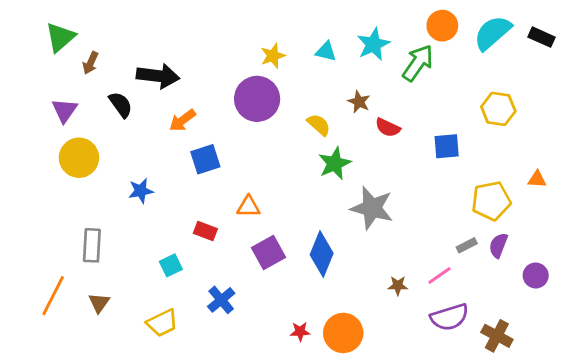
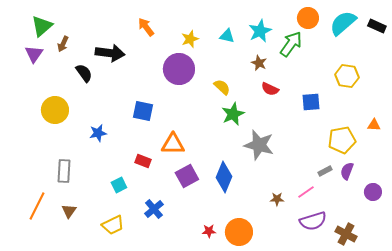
brown star: (359, 102) -> (259, 63), moved
purple triangle: (65, 110) -> (34, 54), moved
orange arrow: (182, 120) -> (146, 27), moved, turned 90
blue square: (205, 159) -> (143, 111), turned 30
orange triangle: (248, 207) -> (173, 144), size x1.4

